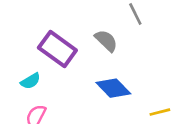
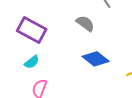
purple rectangle: (57, 49) -> (32, 30), moved

